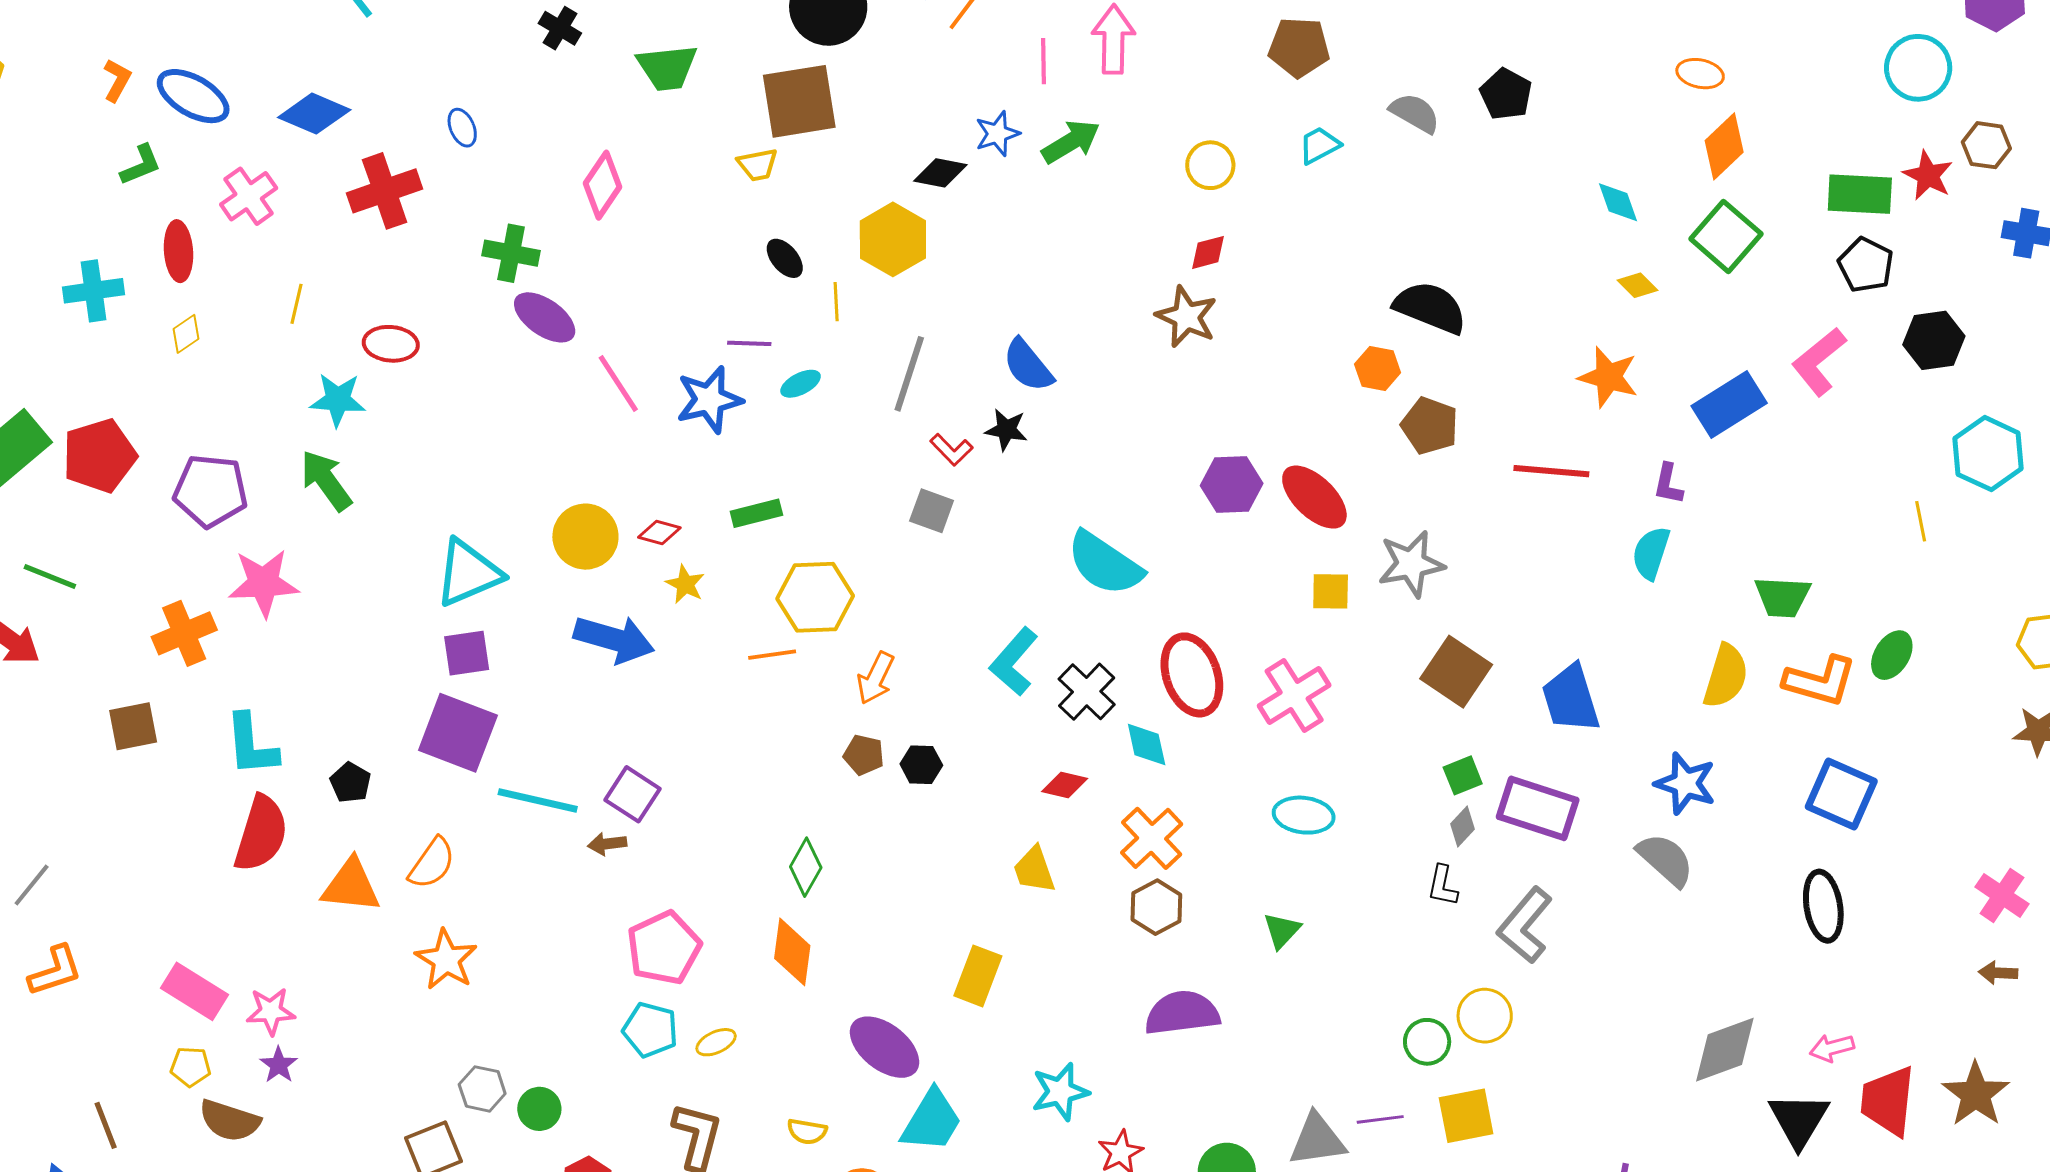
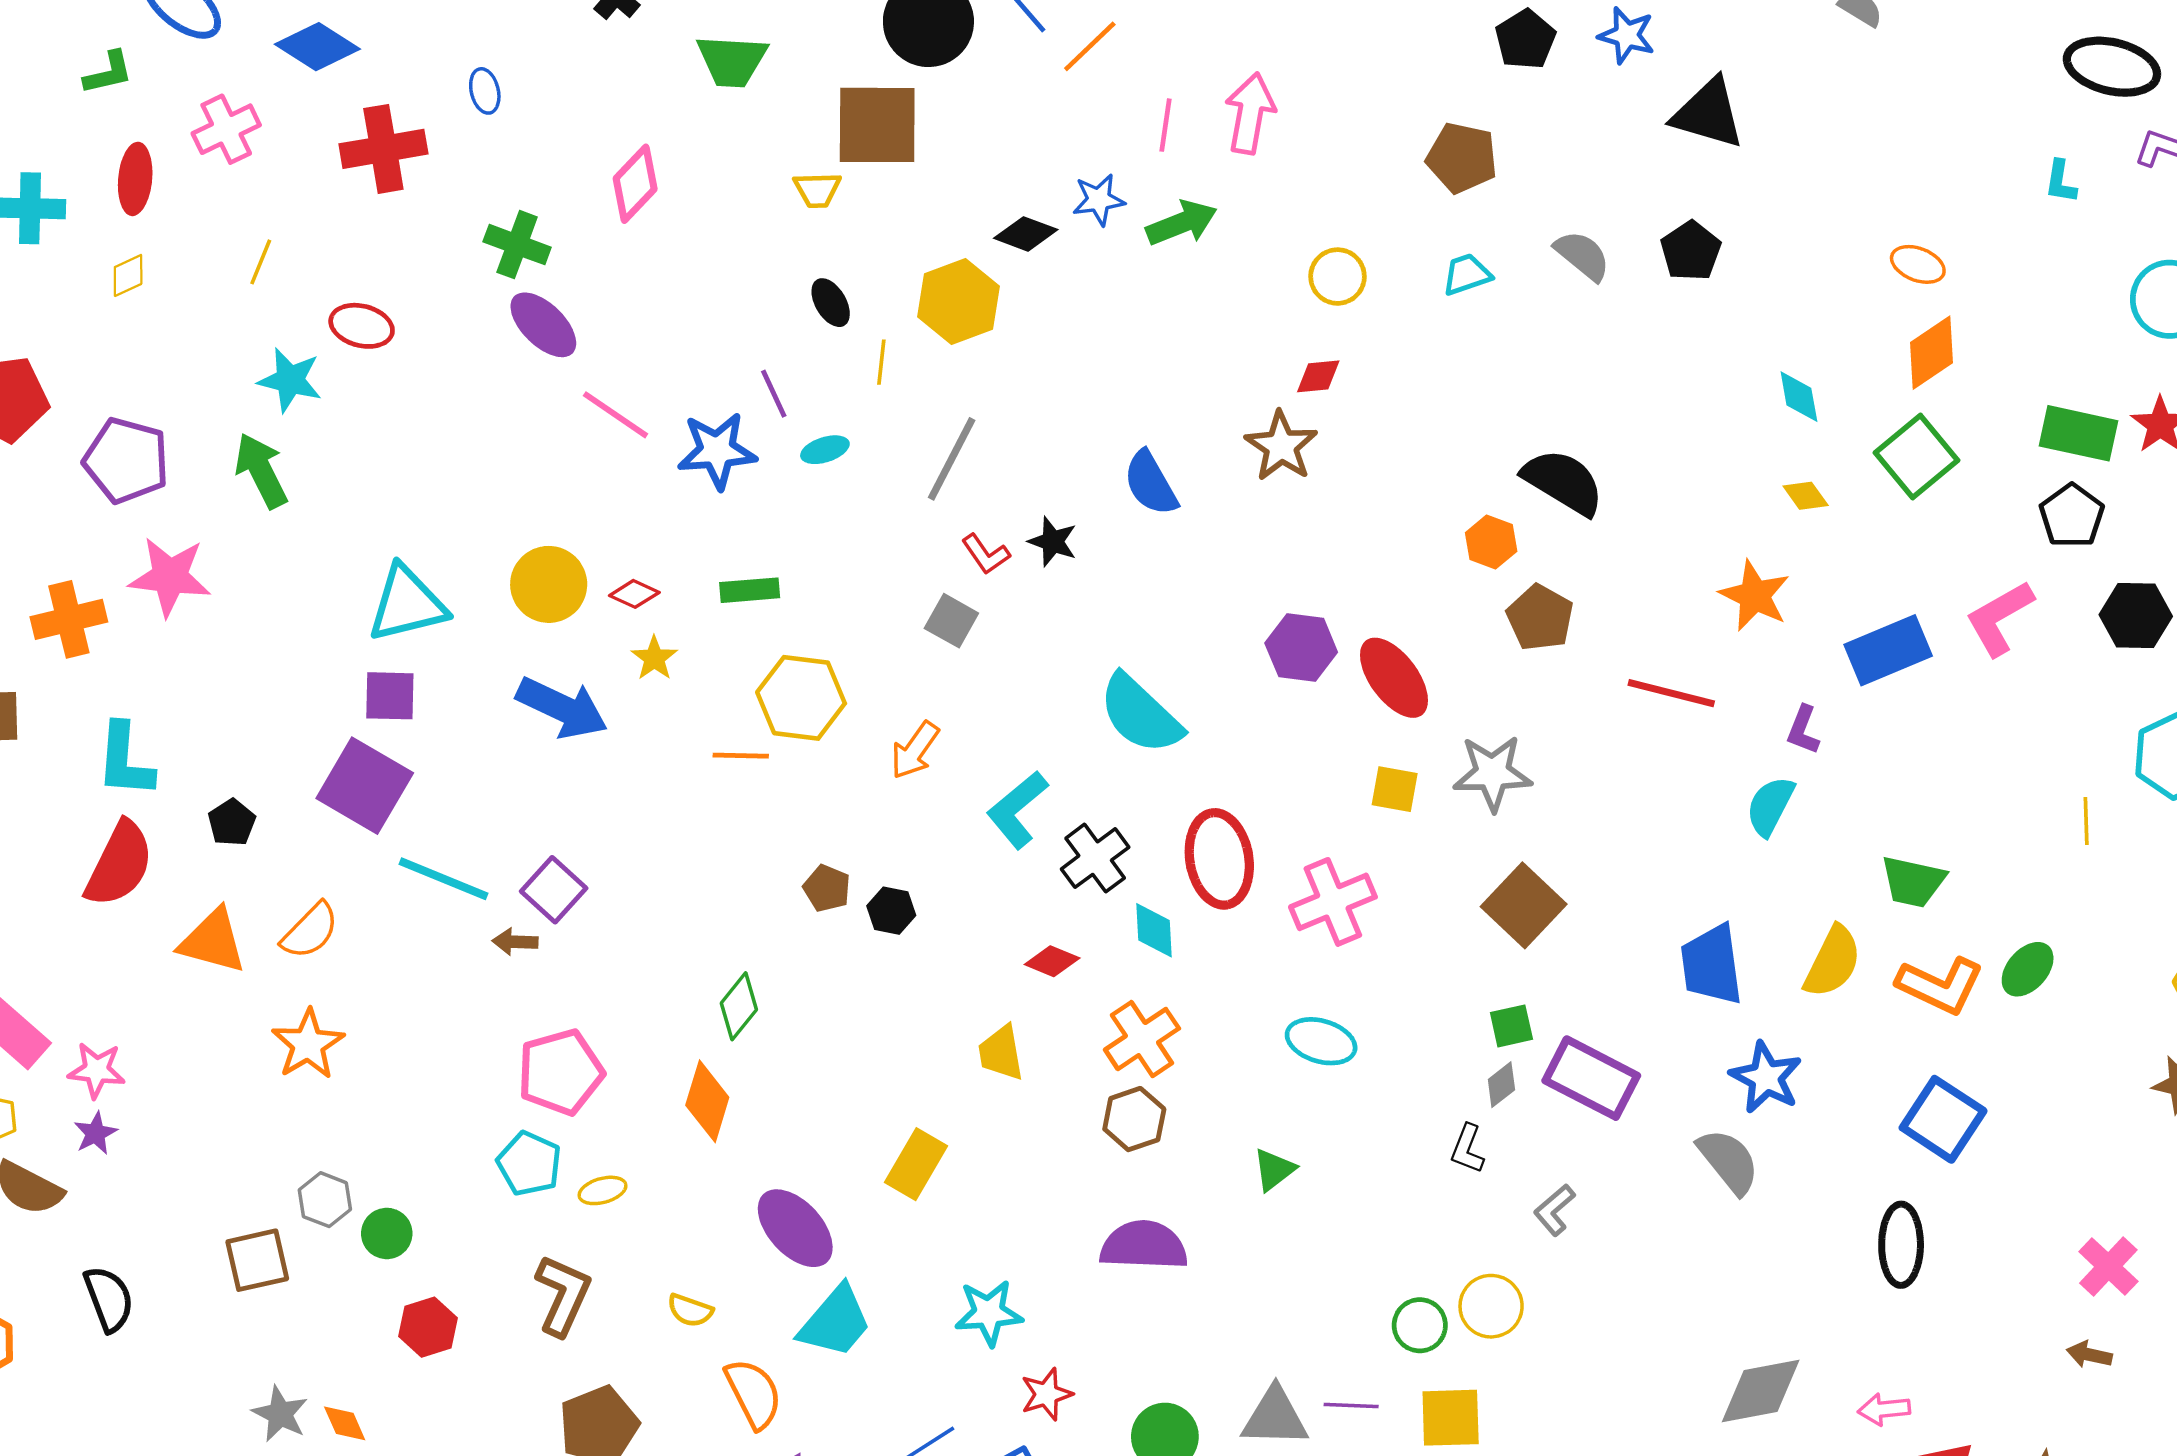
purple line: (749, 343) -> (774, 394), turned 54
blue semicircle: (1028, 365) -> (1151, 483), moved
pink line: (618, 384) -> (615, 415), turned -32
orange arrow: (876, 678) -> (915, 750), moved
blue trapezoid: (1571, 698) -> (1712, 965), moved
gray L-shape: (1525, 925) -> (1554, 1210), size x0.6

